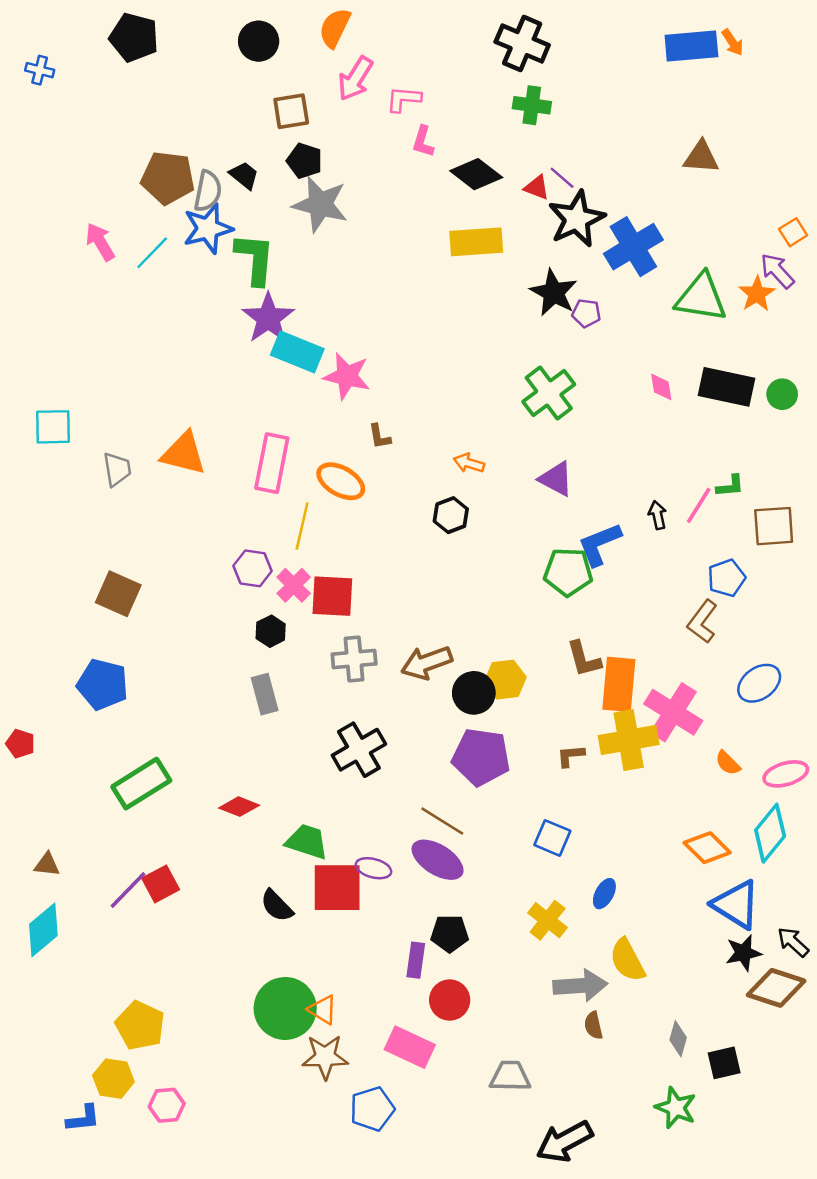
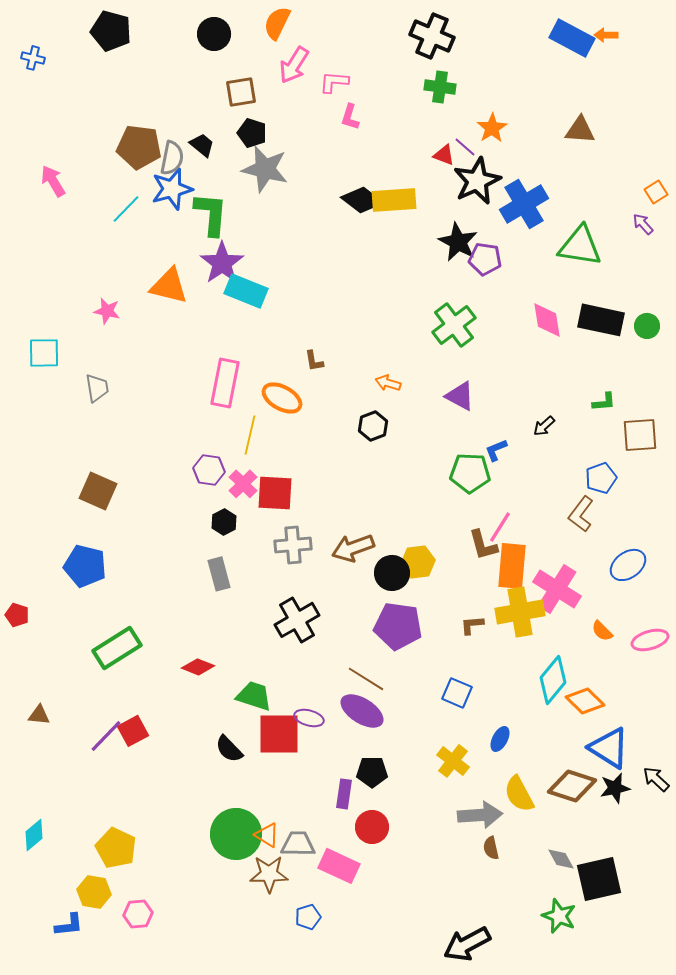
orange arrow: (733, 42) -> (606, 35), turned 125
blue rectangle: (691, 46) -> (572, 38), turned 33
black diamond: (476, 174) -> (362, 200), moved
pink arrow: (100, 242) -> (53, 181), moved
purple arrow: (777, 271) -> (643, 224), size x0.7
orange star: (757, 294) -> (492, 128), moved
purple pentagon: (586, 313) -> (485, 259), size x1.4
pink star: (347, 376) -> (107, 311), moved, size x0.7
pink diamond: (661, 387) -> (547, 320), size x1.5
orange triangle: (184, 453) -> (169, 286), moved
pink line: (699, 505) -> (500, 527), moved
black arrow: (658, 515) -> (544, 426), turned -120
blue L-shape: (600, 544) -> (496, 450), size x0.6
cyan diamond: (770, 833) -> (553, 680), moved
cyan diamond: (43, 930) -> (34, 835), moved, size x0.7
brown diamond: (776, 988) -> (572, 786), moved
gray diamond: (678, 1039) -> (561, 859), turned -44
black square: (724, 1063) -> (599, 879), size x1.6
gray trapezoid: (510, 1076) -> (298, 844), moved
blue pentagon: (372, 1109) -> (308, 917), size x0.7

